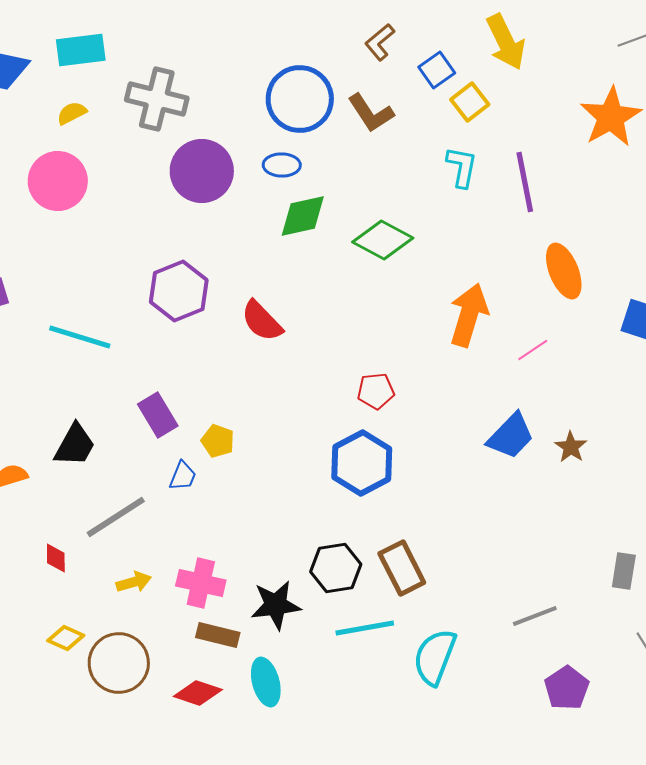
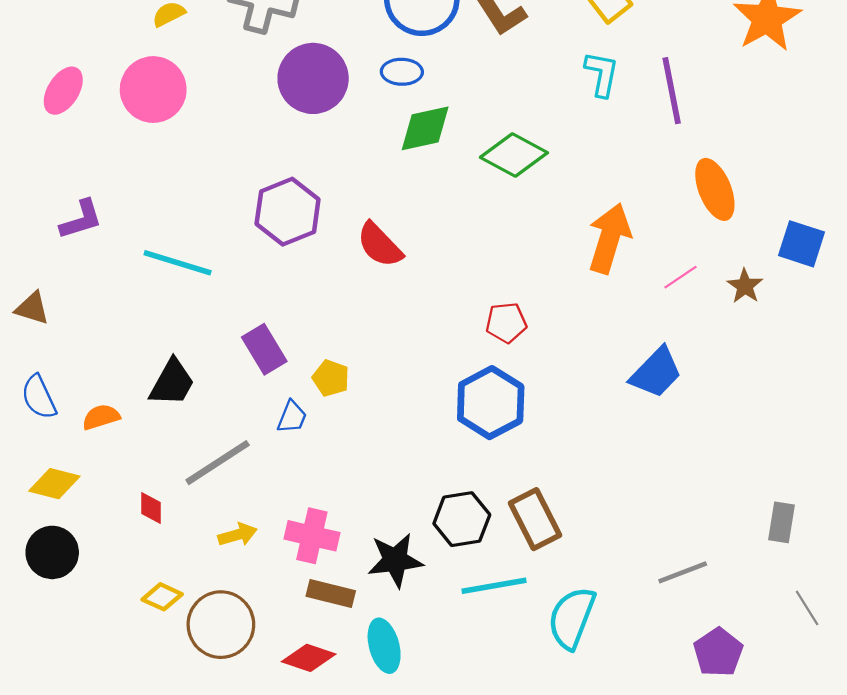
brown star: (571, 447) -> (745, 286), moved

